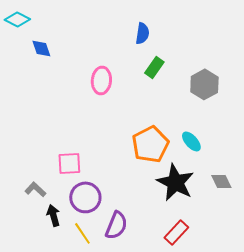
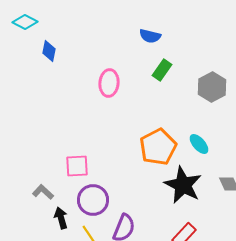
blue semicircle: (142, 33) -> (150, 36), turned 95
blue diamond: (41, 48) -> (49, 51), turned 30

